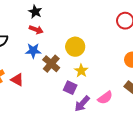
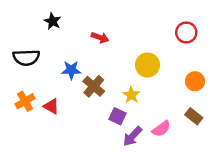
black star: (35, 12) -> (52, 21), moved
red arrow: (36, 30) -> (100, 38), moved
yellow circle: (75, 47) -> (148, 65), moved

